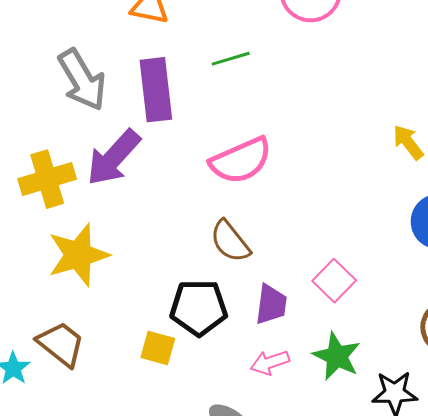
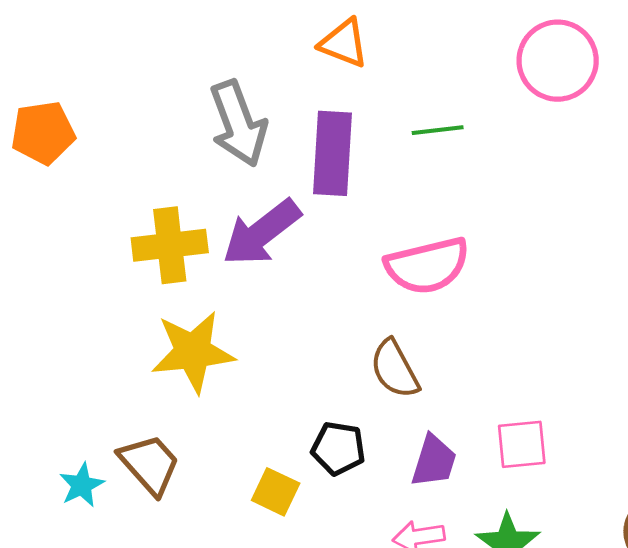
pink square: (334, 281) -> (522, 444), turned 30
black pentagon: (199, 308) -> (338, 448), size x0.7

